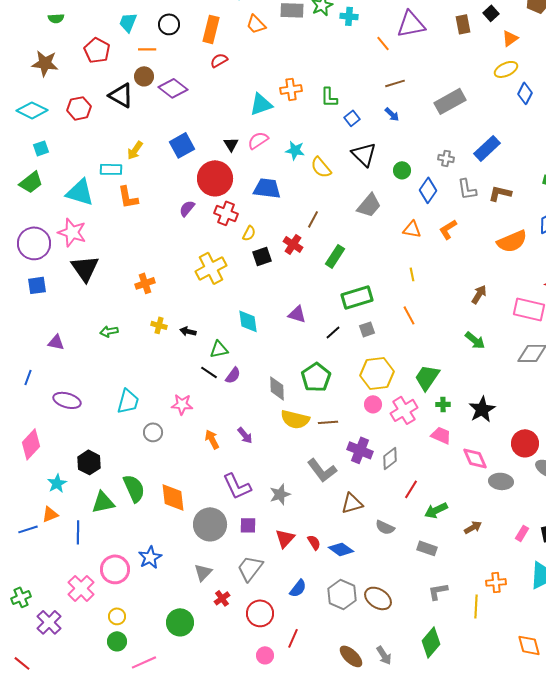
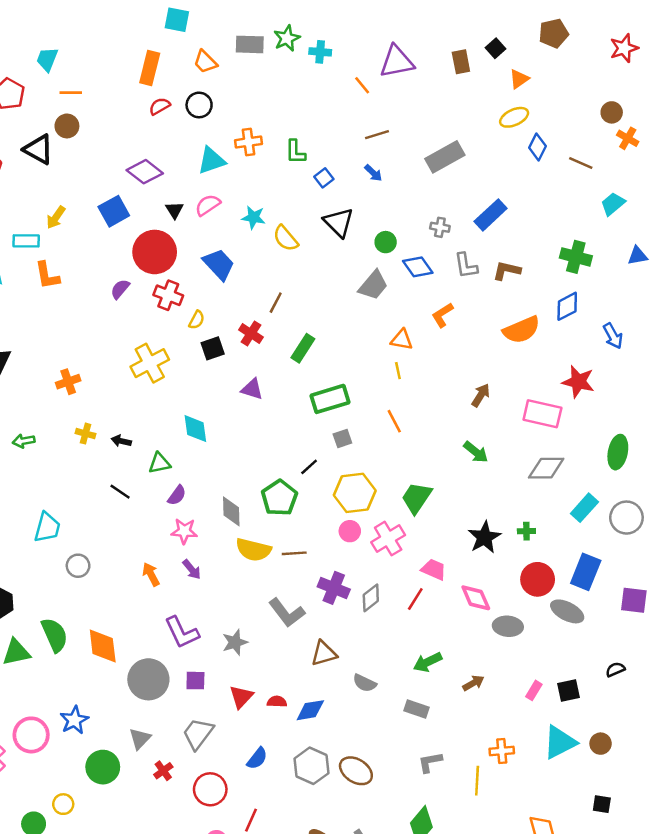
black circle: (169, 24) -> (199, 105), moved
purple diamond: (173, 88) -> (145, 172), moved
blue trapezoid: (267, 188) -> (219, 264), turned 40
blue diamond: (428, 190) -> (418, 267), turned -70
gray trapezoid: (369, 205) -> (373, 285), moved
orange triangle: (412, 229) -> (402, 340), moved
purple triangle: (297, 314) -> (252, 389), moved
black line: (333, 332) -> (309, 467), moved
black line: (209, 372) -> (120, 492), moved
pink star: (182, 404) -> (184, 531), moved
green cross: (443, 404) -> (526, 531), moved
red line: (411, 489) -> (415, 599), moved
red semicircle: (314, 542) -> (277, 702), turned -56
blue diamond: (341, 549) -> (310, 710), turned -45
yellow circle: (117, 616) -> (63, 804), moved
green circle: (180, 622) -> (103, 767), moved

